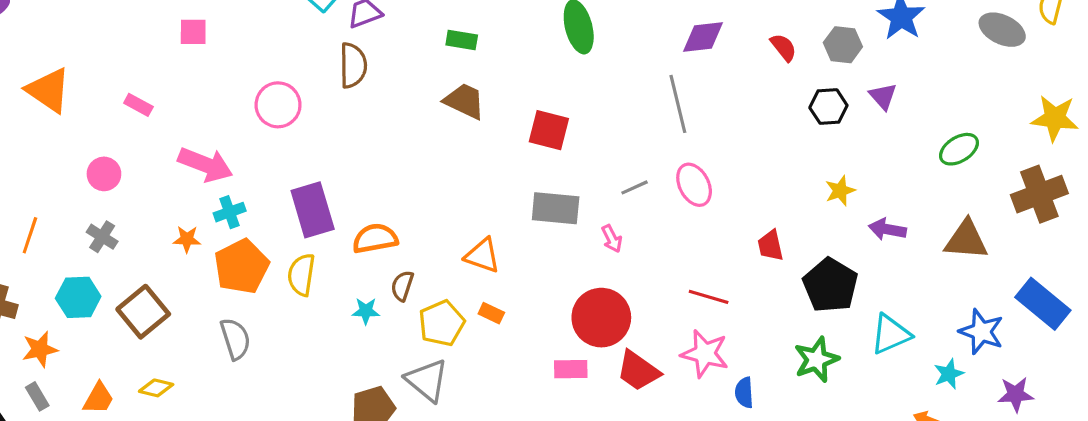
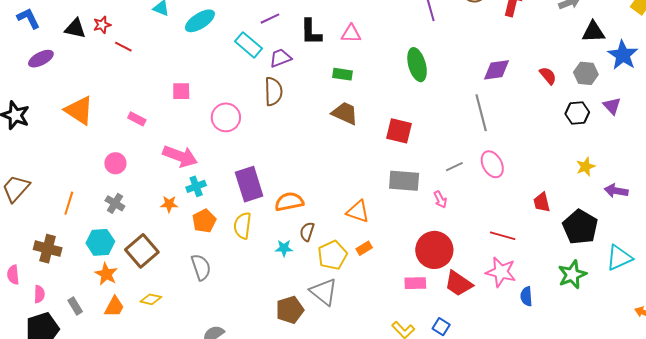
pink square: (193, 32) -> (181, 91), moved
orange pentagon: (241, 266) -> (204, 221), size x0.7
orange rectangle: (491, 313) -> (364, 248), turned -56
orange star: (40, 349) -> (106, 274), moved, turned -30

